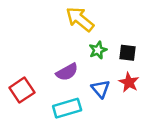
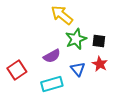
green star: (98, 50) -> (76, 39), size x1.5

